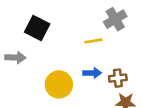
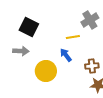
gray arrow: (15, 58) -> (21, 51), moved
blue arrow: (92, 73) -> (66, 55), moved, turned -128

